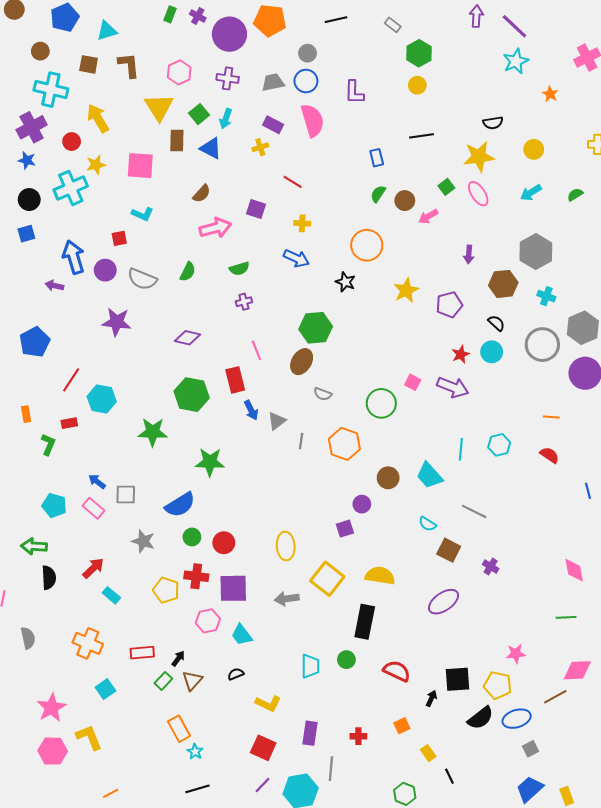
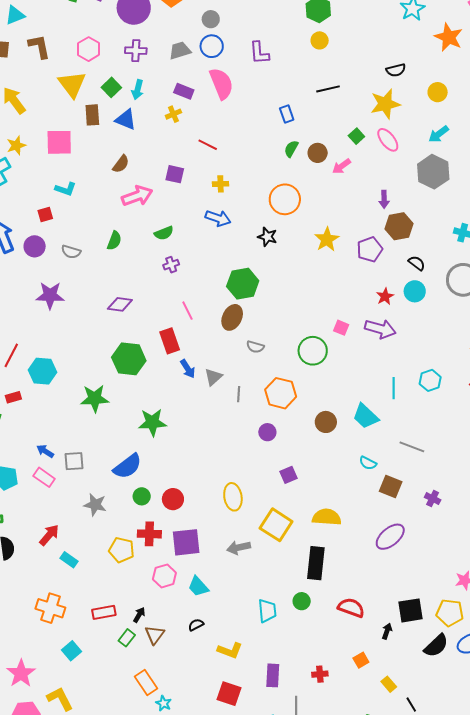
orange star: (550, 94) -> (449, 37), size x1.8
gray hexagon: (536, 252) -> (433, 172), moved
gray semicircle: (142, 279) -> (71, 252), size x0.7
brown hexagon: (503, 284) -> (399, 226), moved
purple circle: (362, 504) -> (267, 432), moved

